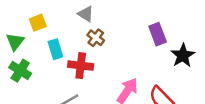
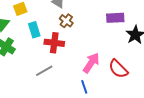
purple rectangle: (158, 34) -> (115, 18), turned -72

